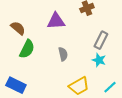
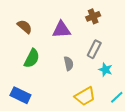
brown semicircle: (18, 28) -> (25, 27), moved
gray rectangle: (101, 40) -> (94, 49), moved

